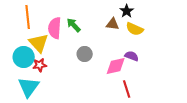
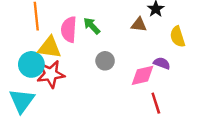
yellow semicircle: (135, 29) -> (178, 37), moved, turned 48
yellow triangle: (39, 43) -> (50, 48), turned -40
red star: (40, 65) -> (51, 74), size x1.6
cyan triangle: (29, 87) -> (22, 101), moved

